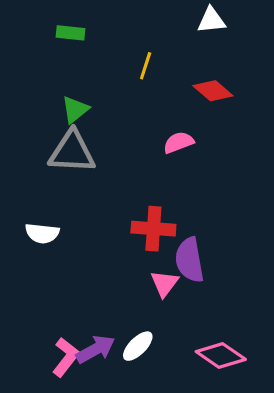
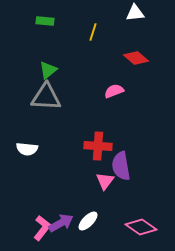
yellow line: (146, 66) -> (93, 32), moved

